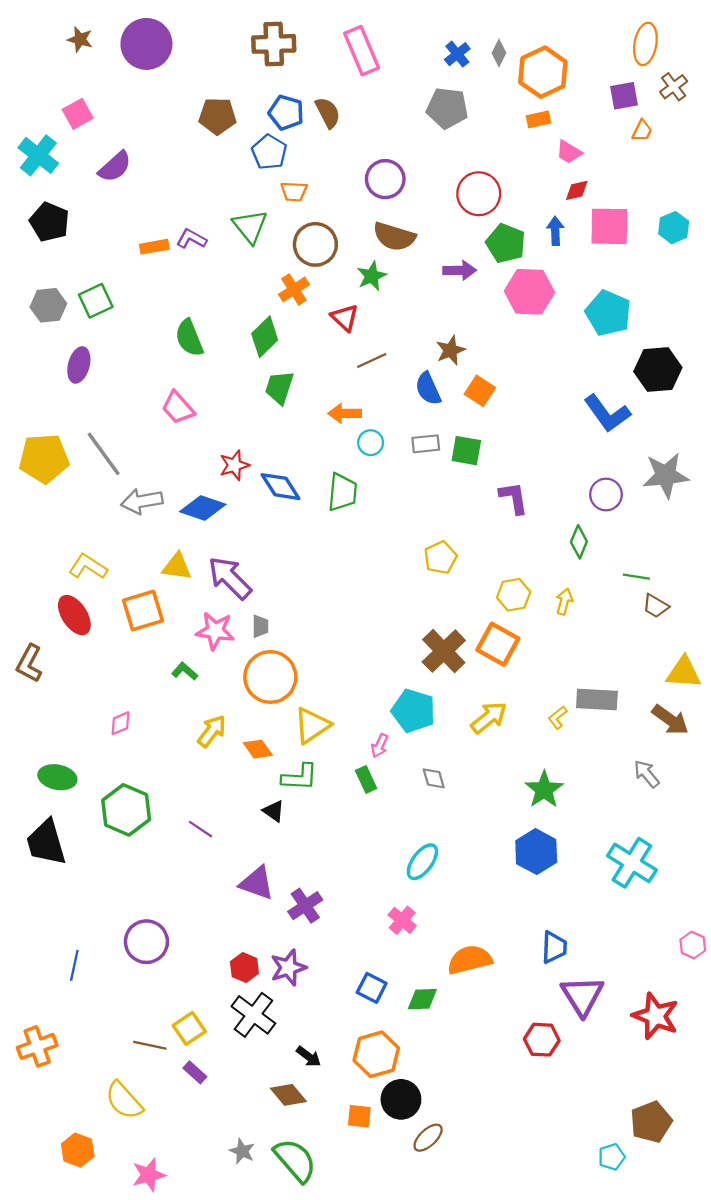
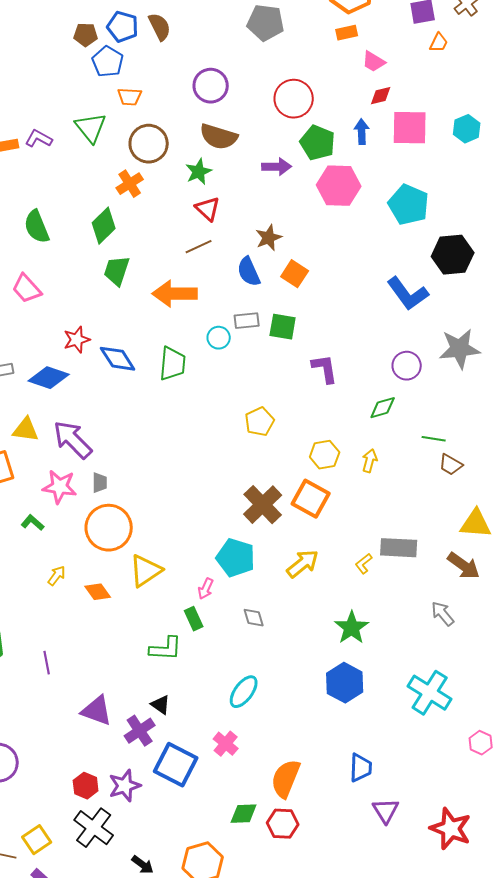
brown pentagon: (217, 116) -> (86, 35), moved, size x0.7
red triangle: (345, 318) -> (208, 209), moved
orange arrow: (345, 413) -> (175, 294), size x1.5
cyan circle: (371, 443) -> (219, 338), moved
green diamond: (579, 542) -> (383, 408), turned 52
yellow arrow: (212, 731) -> (57, 576), size x0.7
green L-shape: (300, 777) -> (166, 649), moved
black triangle: (274, 811) -> (161, 705), moved
purple line: (200, 829) -> (47, 663), turned 45
pink hexagon: (693, 945) -> (481, 743), moved
orange semicircle: (470, 960) -> (286, 779), turned -54
blue square: (372, 988) -> (176, 765), moved, size x1.6
purple triangle: (582, 996) -> (386, 811), size x0.7
red hexagon: (542, 1040) -> (283, 824), moved

